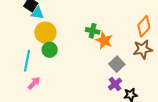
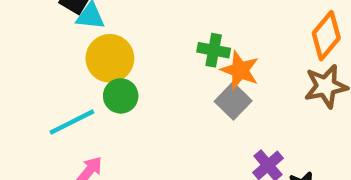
cyan line: (27, 61) -> (72, 122), turned 55
gray square: (117, 64) -> (233, 101), moved

